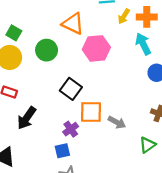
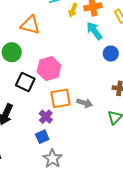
pink hexagon: (96, 48) -> (49, 69), moved
black square: (71, 89) -> (25, 82), moved

